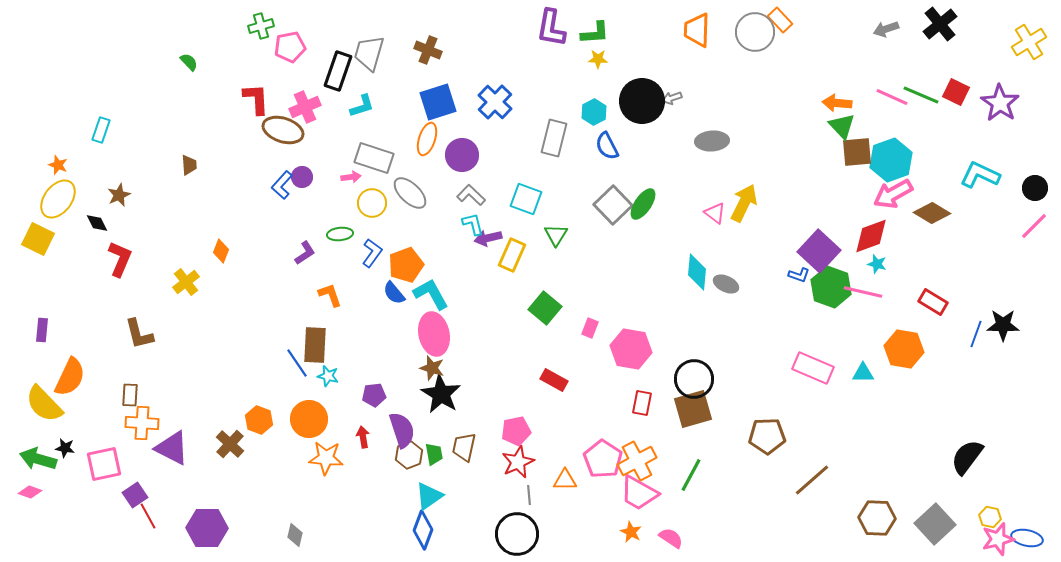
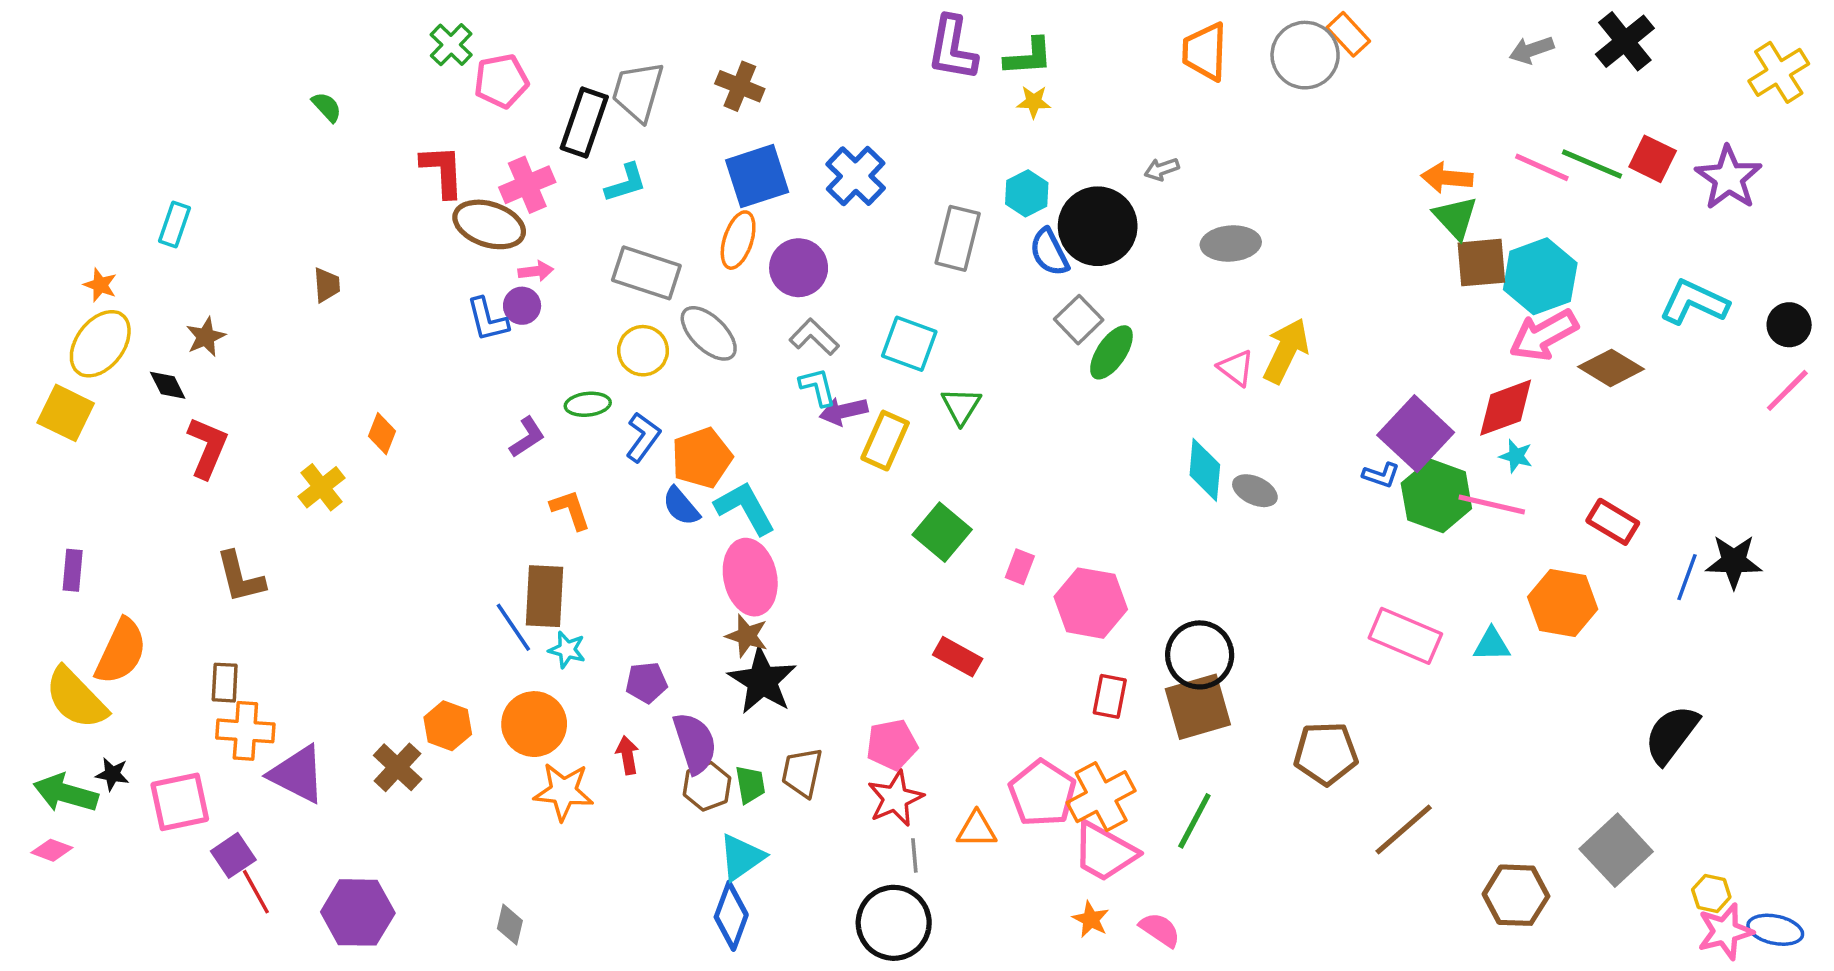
green cross: (261, 26) -> (451, 45), turned -30
black circle: (642, 101) -> (1098, 226), moved
pink arrow: (351, 177) -> (536, 271), moved
blue L-shape: (282, 185) -> (487, 320), turned -56
gray square: (613, 205) -> (1079, 320), moved, size x0.7
black semicircle: (967, 457) -> (1672, 734), moved
gray square: (935, 524) -> (1616, 850), moved

